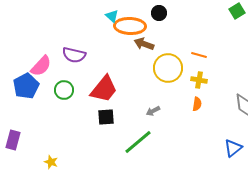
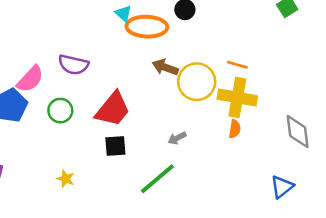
brown arrow: (144, 44) -> (165, 67), moved
yellow cross: (199, 80) -> (237, 97), size x1.8
yellow star: (51, 162) -> (66, 179), moved

